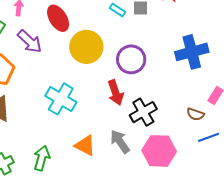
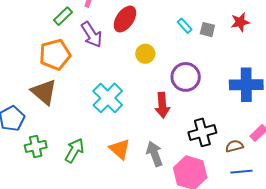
red ellipse: (58, 18) -> (125, 19), turned 52
yellow circle: (86, 47) -> (145, 54), size x0.6
black cross: (143, 112) -> (202, 132), moved
brown semicircle: (195, 114) -> (234, 146), turned 132

